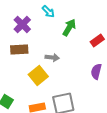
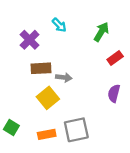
green arrow: (69, 27) -> (101, 32), moved
brown rectangle: (19, 49) -> (41, 68), moved

